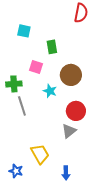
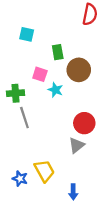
brown circle: (71, 75) -> (79, 70), moved
cyan star: (50, 91) -> (55, 90), moved
blue star: (16, 171) -> (20, 179), moved

